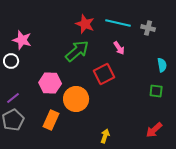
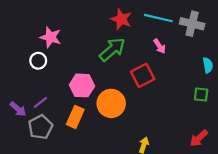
gray cross: (148, 28) -> (192, 24), size x1.5
orange rectangle: (51, 120) -> (75, 117), moved

